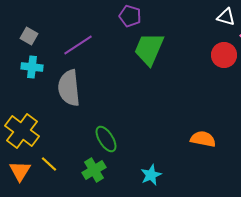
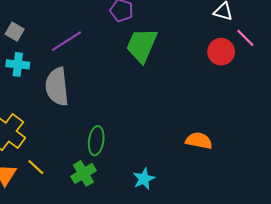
green ellipse: (106, 139) -> (96, 141), turned 40

